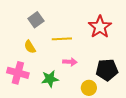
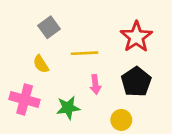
pink arrow: (70, 62) -> (95, 84), turned 80
black pentagon: (107, 70) -> (136, 82), moved, turned -30

